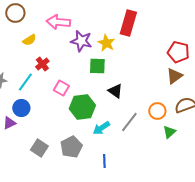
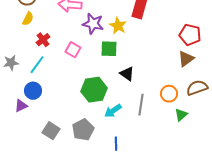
yellow semicircle: (29, 40) -> (28, 19), moved, turned -32
red cross: (42, 64) -> (43, 40), moved
pink square: (61, 88) -> (73, 50), moved
gray line: (129, 122) -> (141, 105), turned -30

